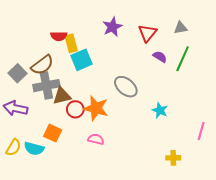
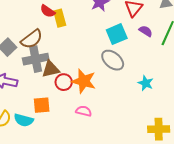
red semicircle: (59, 36) -> (48, 11), turned 35
cyan square: (81, 60) -> (117, 34), moved
orange square: (53, 133) -> (42, 105), turned -30
yellow cross: (173, 158) -> (159, 129), size x1.5

